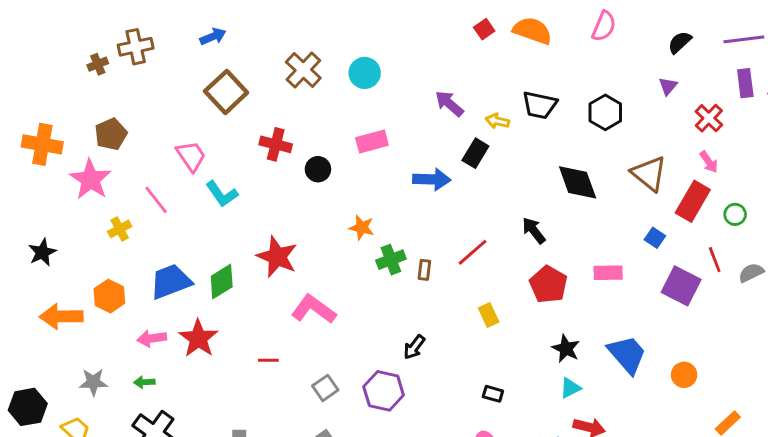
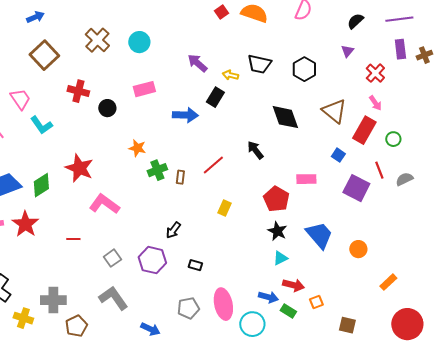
red pentagon: (548, 284) -> (276, 199), moved
yellow rectangle: (489, 315) -> (224, 208), turned 49
black rectangle: (493, 394) -> (195, 265), moved

